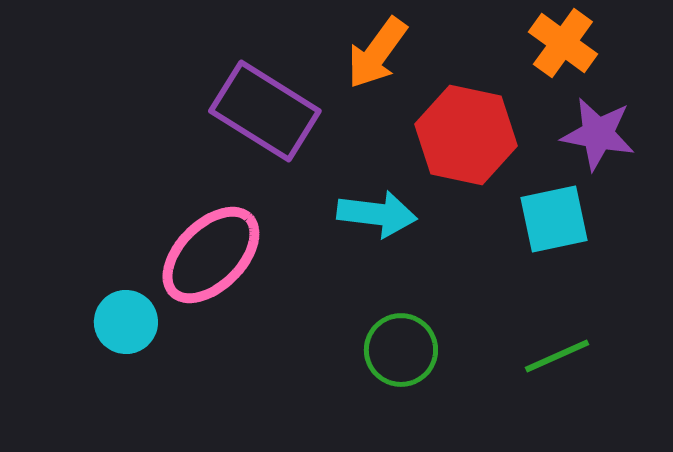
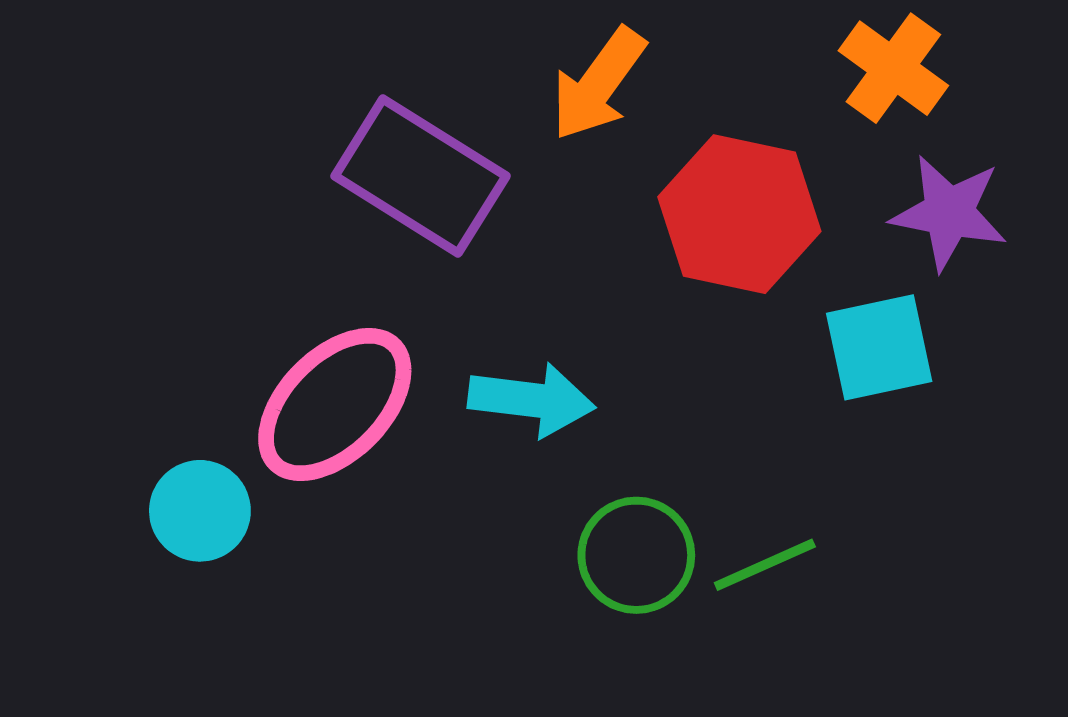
cyan arrow: (377, 214) -> (532, 400), moved
green line: (557, 356) -> (765, 565), moved

